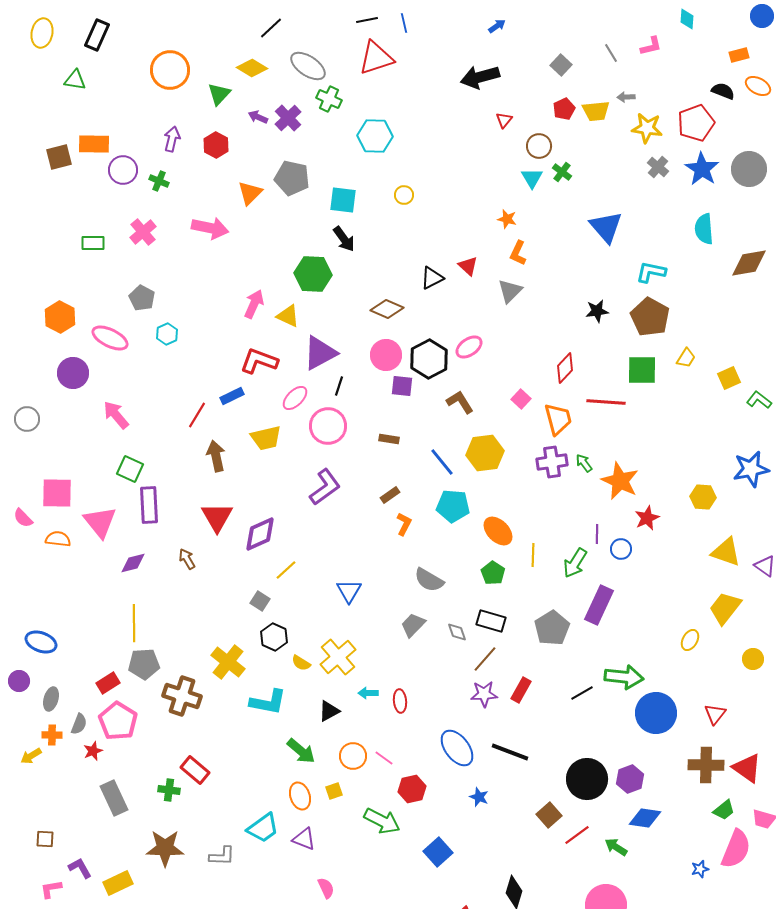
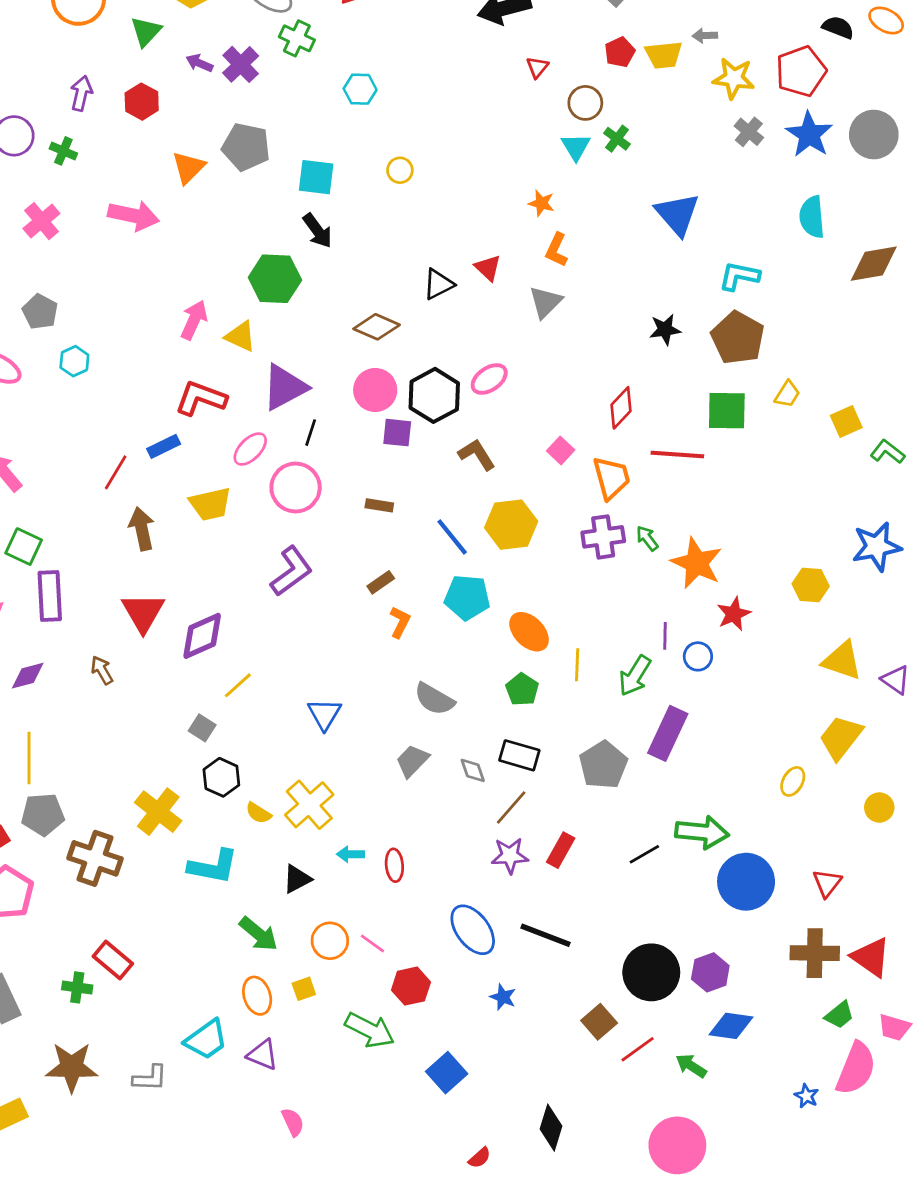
cyan hexagon: (375, 136) -> (360, 89), size x0.7
blue star: (700, 869) -> (806, 1096), turned -30

